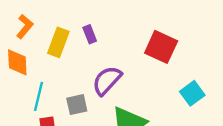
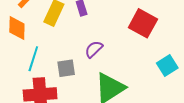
purple semicircle: (107, 80) -> (94, 49), size x0.7

